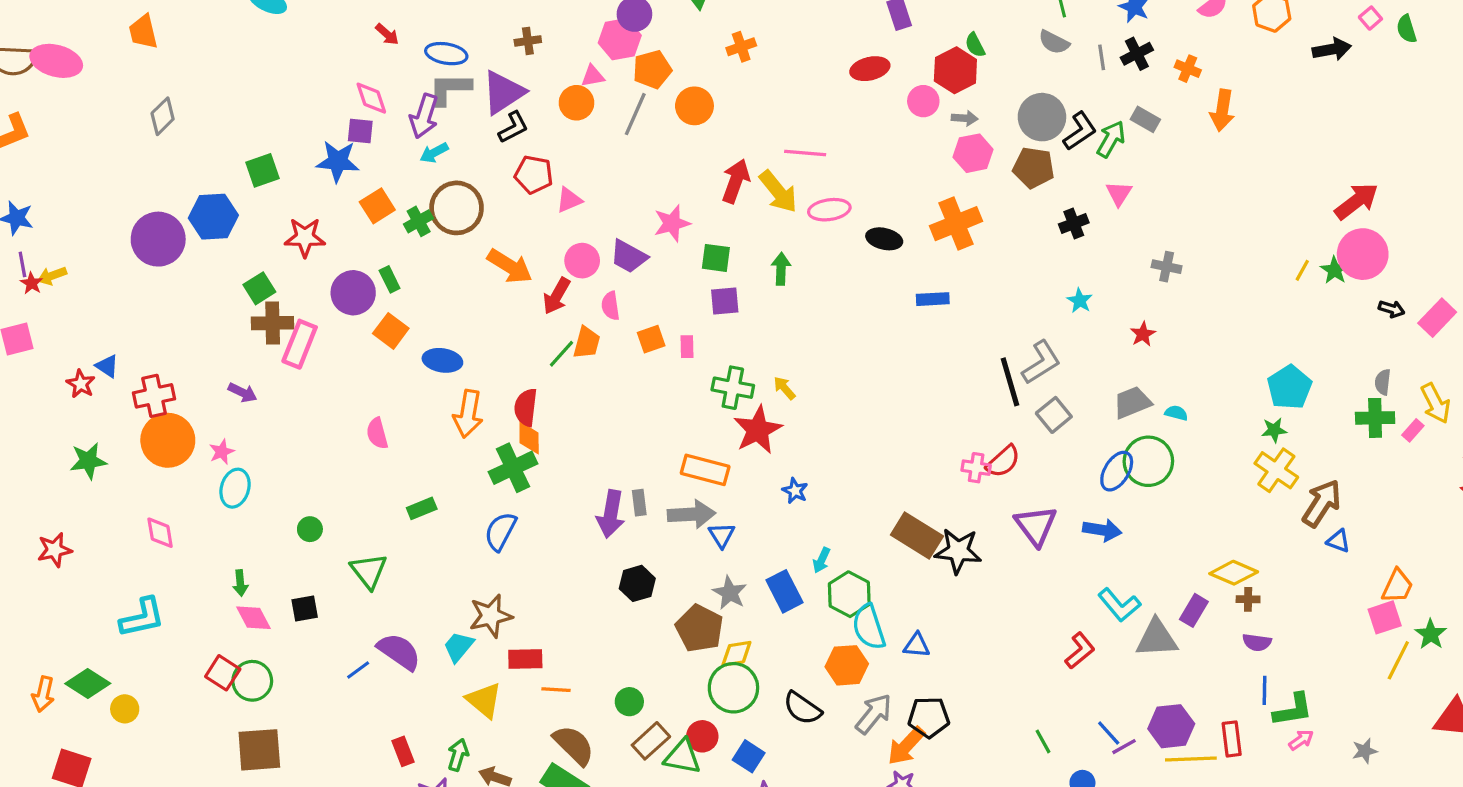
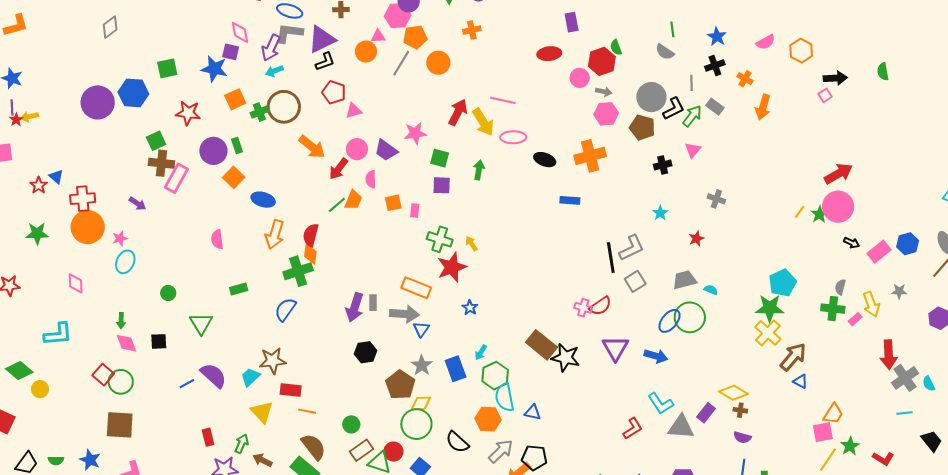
pink square: (1370, 18) -> (825, 95), moved
gray line: (1102, 57) -> (692, 83), moved
green star: (1274, 430) -> (770, 308), size x1.8

